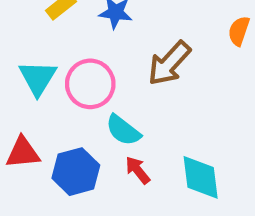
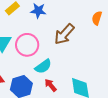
cyan semicircle: (123, 130) -> (43, 66), turned -72

